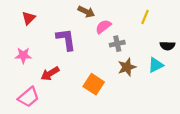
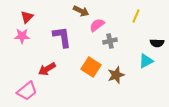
pink star: (23, 55) -> (22, 36), moved
brown star: (127, 67) -> (116, 75), moved
orange square: (94, 84) -> (91, 67), moved

